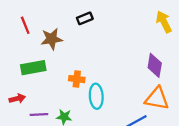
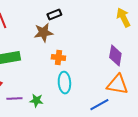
brown star: (52, 39) -> (43, 33), moved
orange cross: (77, 79) -> (58, 58), moved

